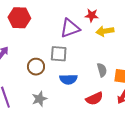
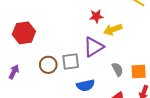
purple triangle: (70, 28) -> (93, 47), moved
brown circle: (36, 67) -> (48, 65), moved

